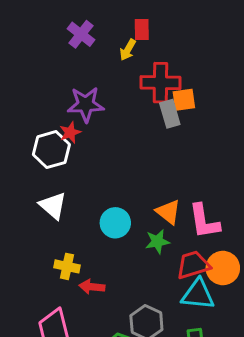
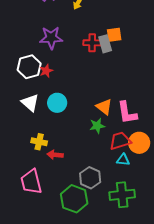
red cross: (160, 83) -> (92, 43), moved, size x0.7
red star: (70, 132) -> (46, 71), moved
cyan circle: (115, 223) -> (57, 103), moved
cyan triangle: (198, 294) -> (123, 160), size x0.6

